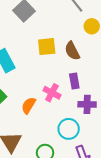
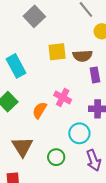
brown semicircle: (72, 51) -> (82, 56), turned -66
purple rectangle: (74, 81) -> (95, 75), moved

